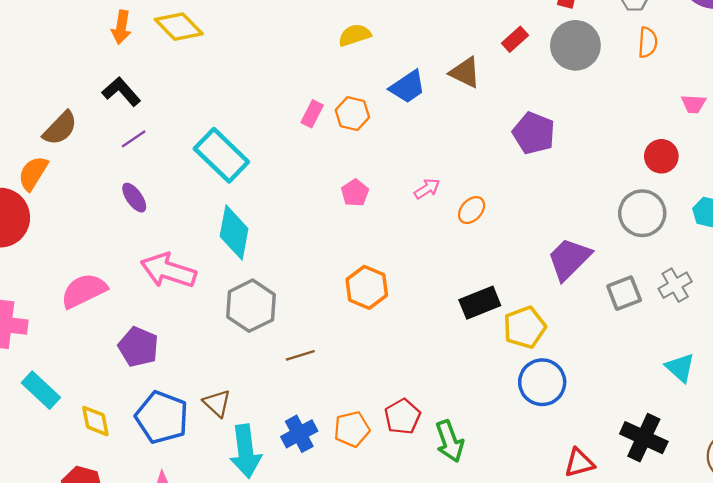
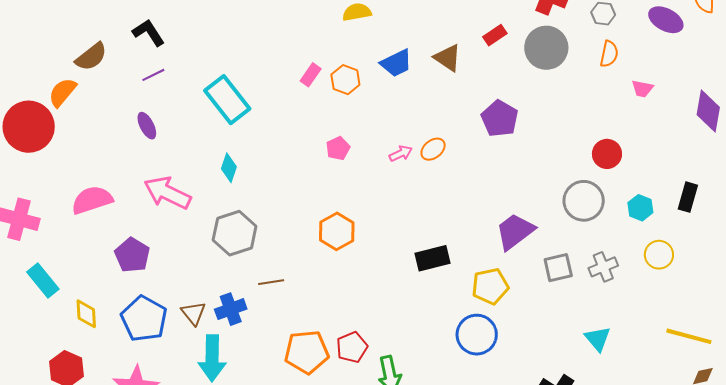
pink trapezoid: (693, 104) -> (642, 89), moved
orange ellipse: (472, 210) -> (433, 149), moved
cyan diamond: (234, 232) -> (229, 168), size x0.6
yellow pentagon: (525, 327) -> (490, 286), moved
orange pentagon: (352, 429) -> (307, 352), size x1.4
blue cross: (299, 434) -> (231, 309), moved

